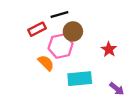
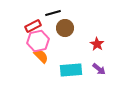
pink hexagon: (61, 46) -> (38, 41), moved
purple arrow: (117, 89) -> (99, 69), moved

